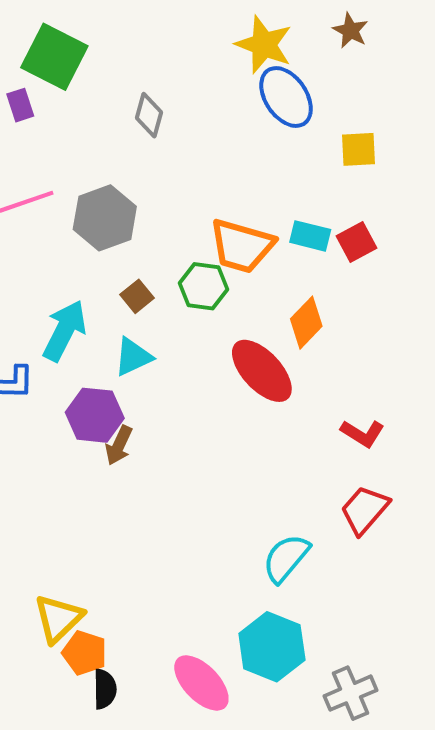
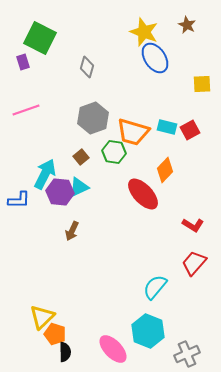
yellow square: (359, 149) -> (202, 84), moved
gray hexagon: (105, 218) -> (93, 118), moved
purple hexagon: (95, 415) -> (60, 192), moved

